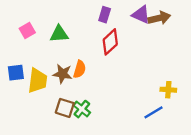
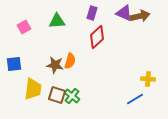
green triangle: (59, 34) -> (57, 21), moved
yellow trapezoid: (37, 81) -> (33, 89), moved

